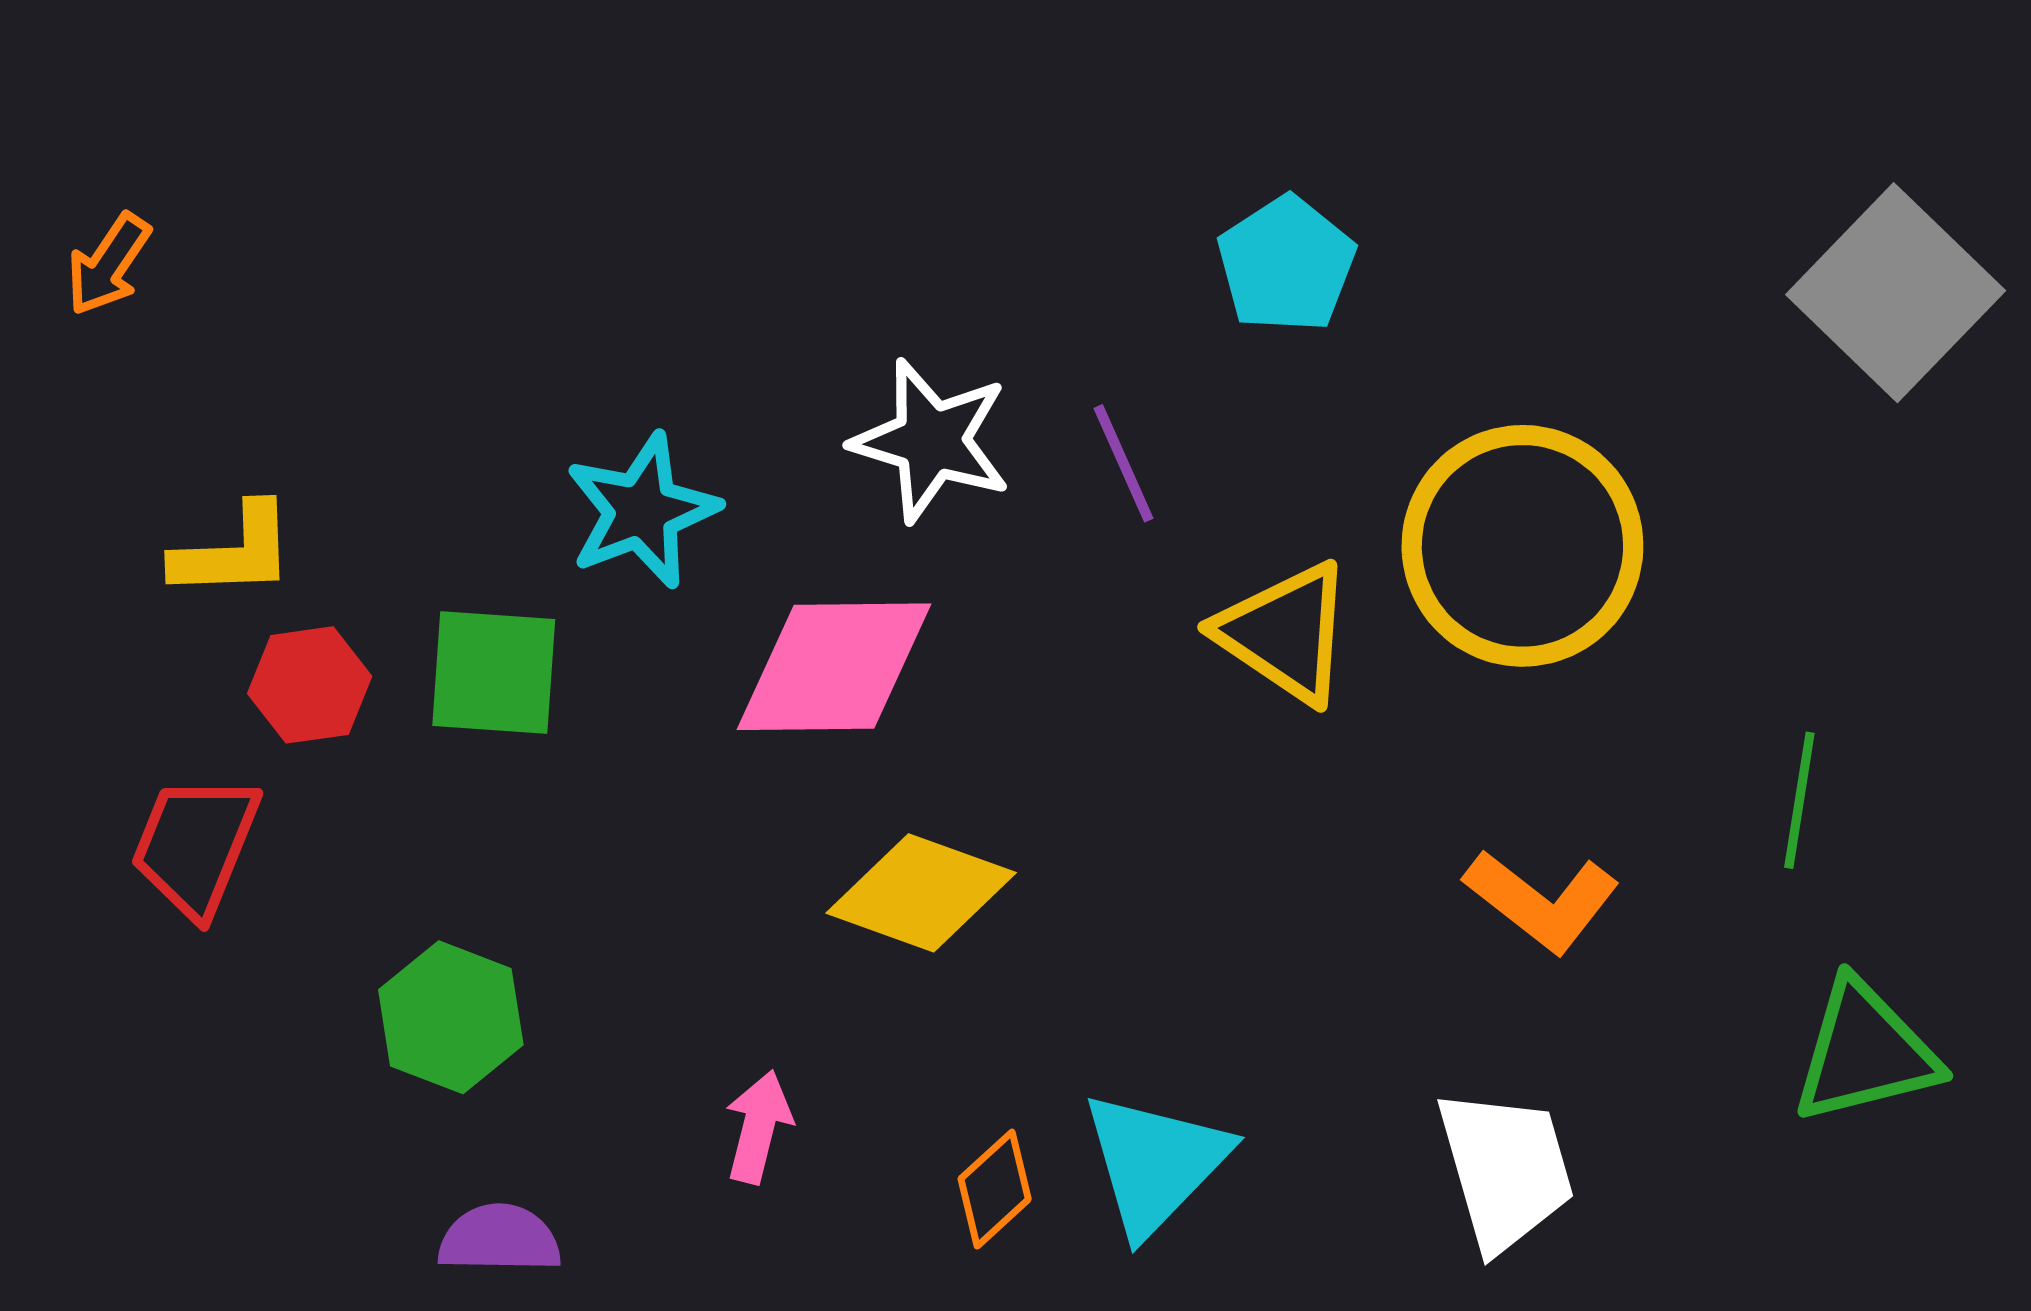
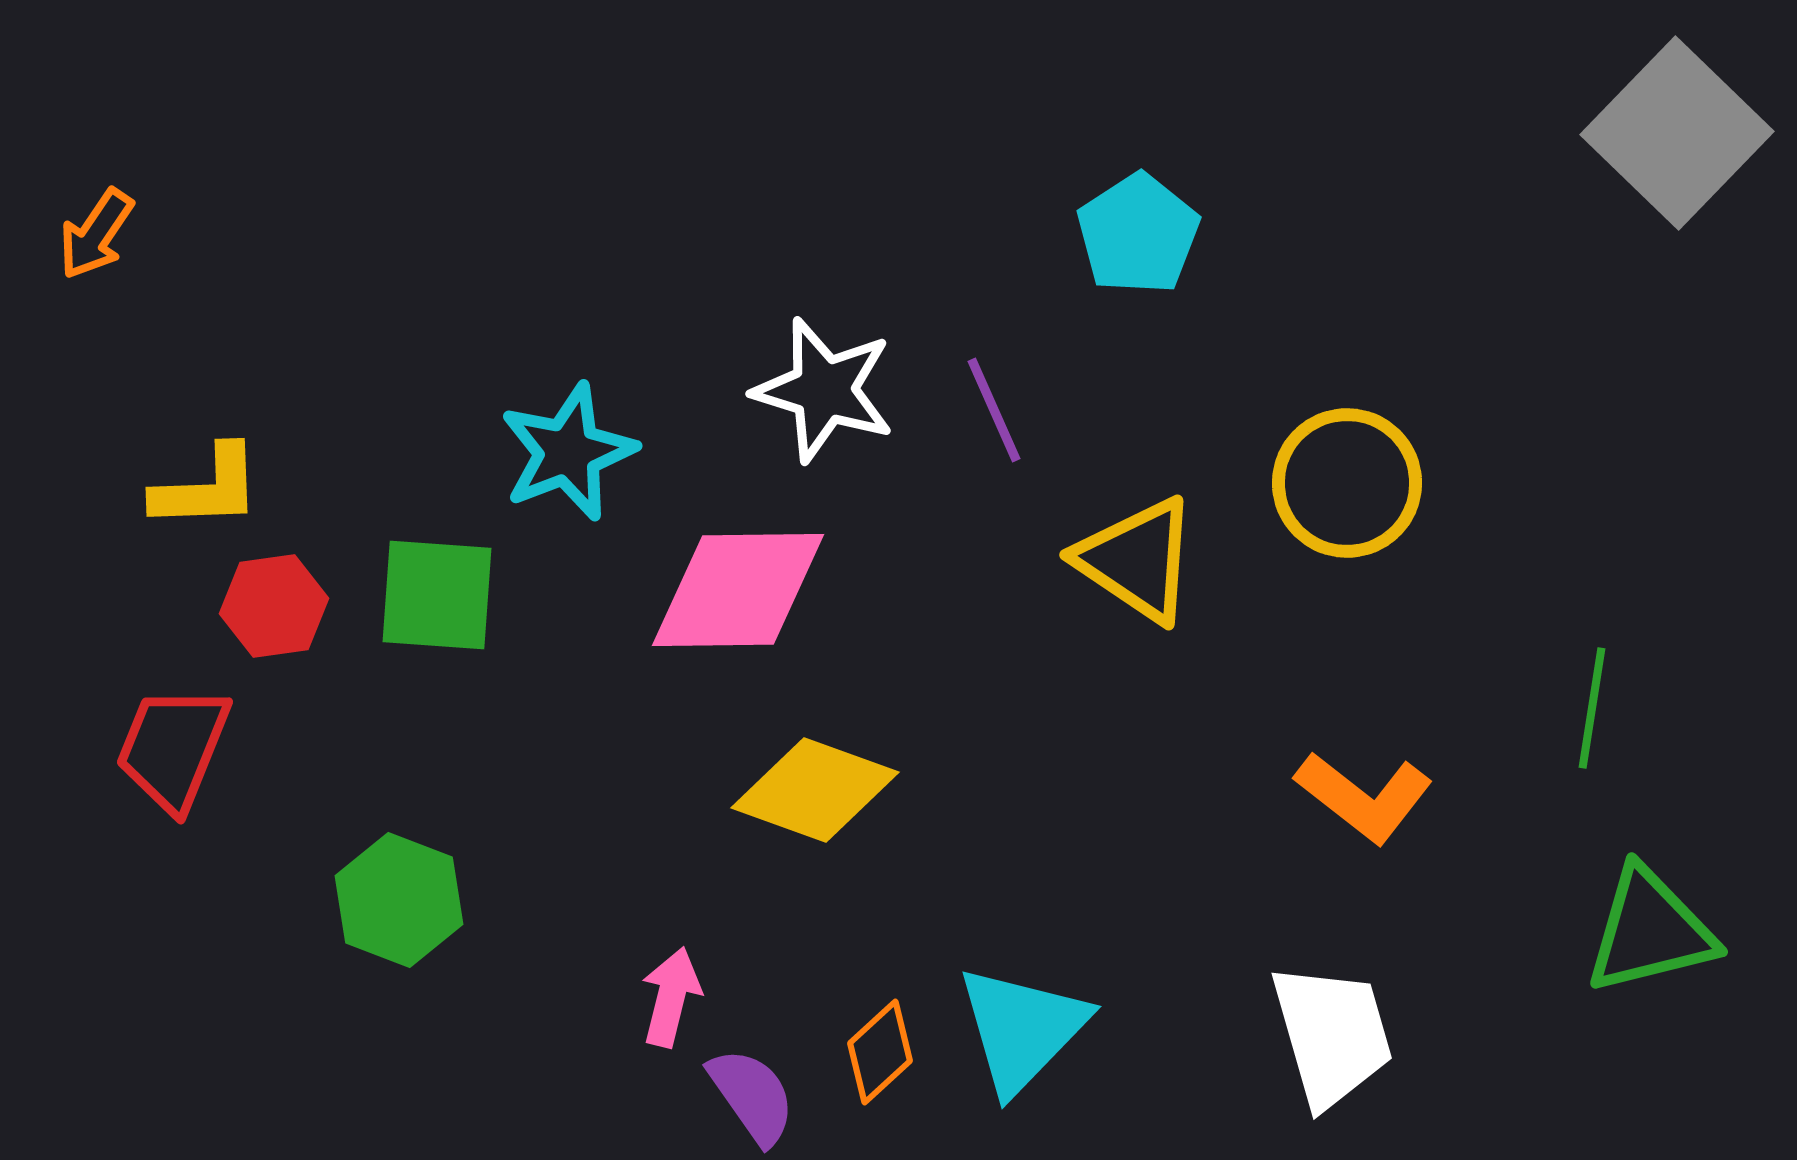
gray square: (1896, 293) -> (1677, 133), moved
yellow circle: (1522, 546) -> (1347, 483), size x0.7
purple semicircle: (499, 1239) -> (752, 1096), moved, turned 54

